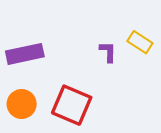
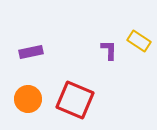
purple rectangle: (25, 54) -> (31, 52), size x0.7

